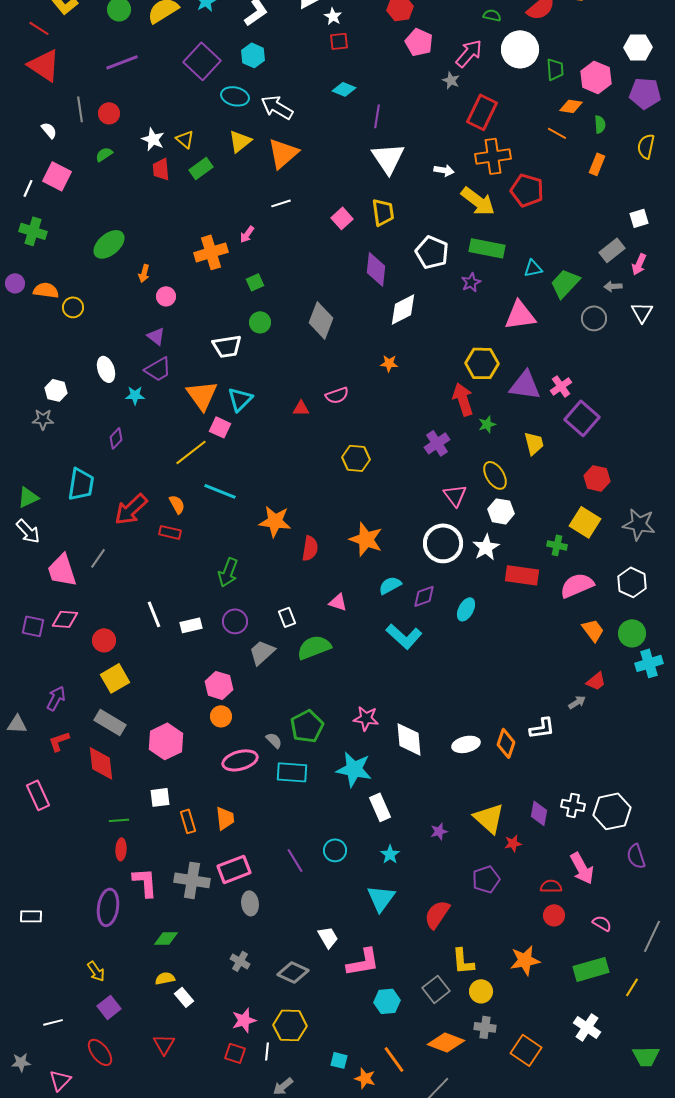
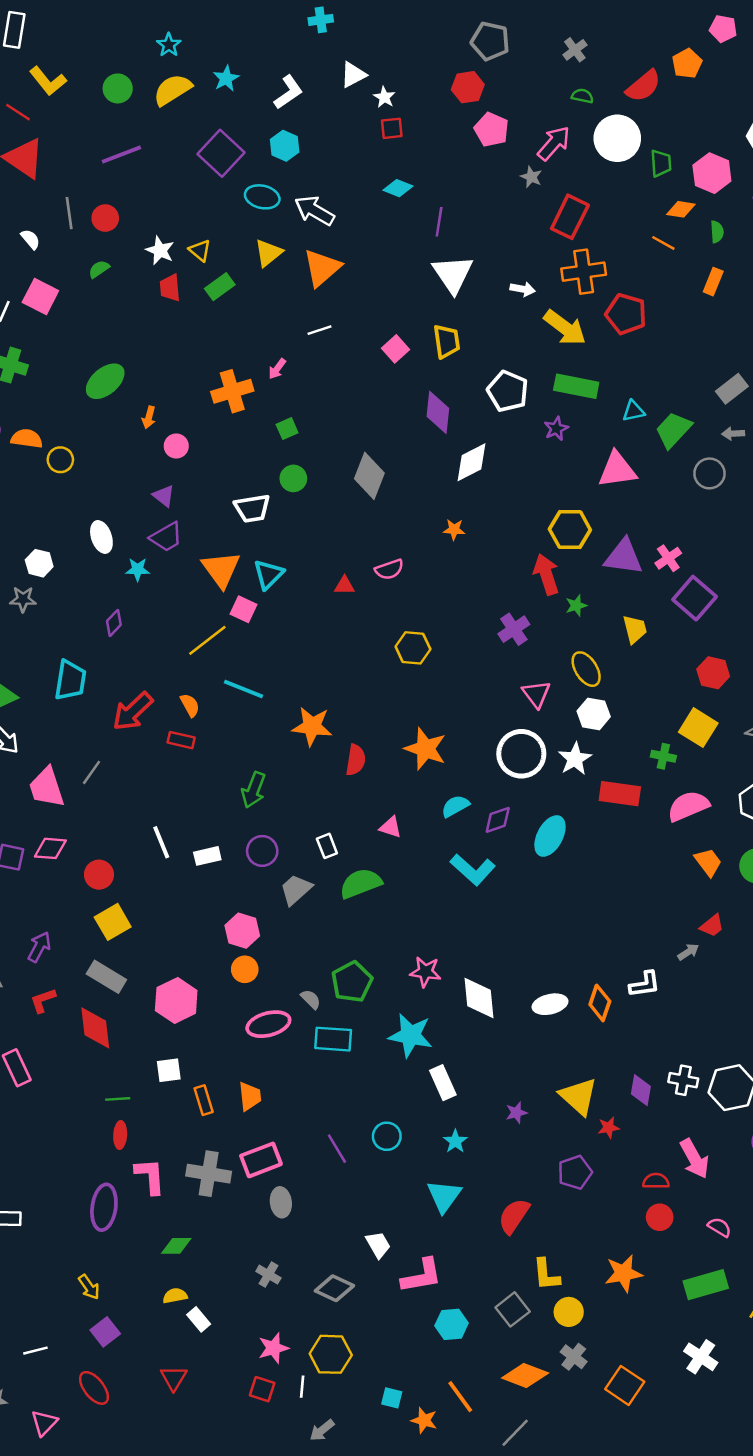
cyan ellipse: (466, 609) -> (550, 836), size x1.4
gray cross: (485, 1027) -> (574, 1357), turned 30

